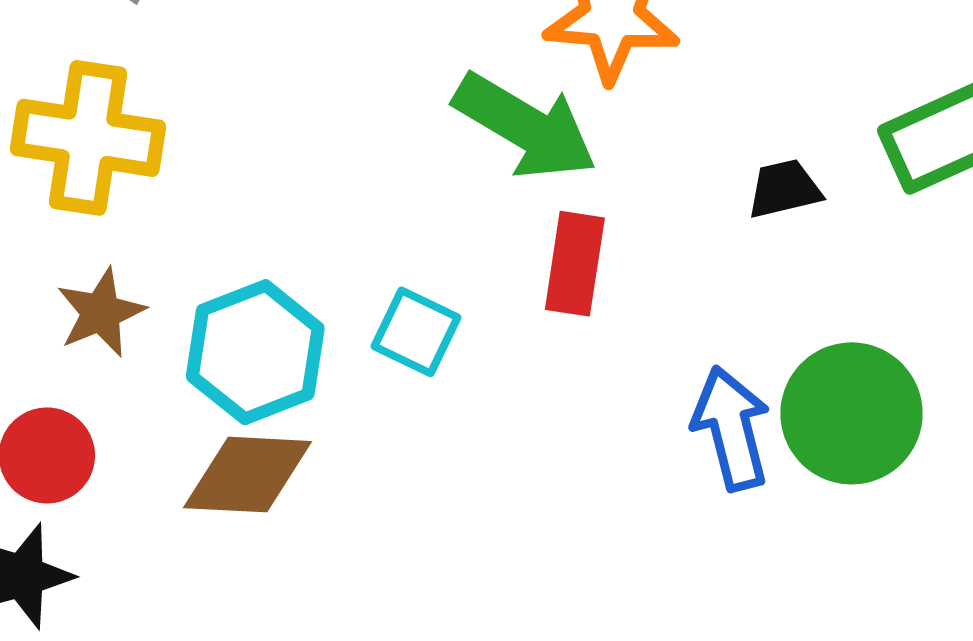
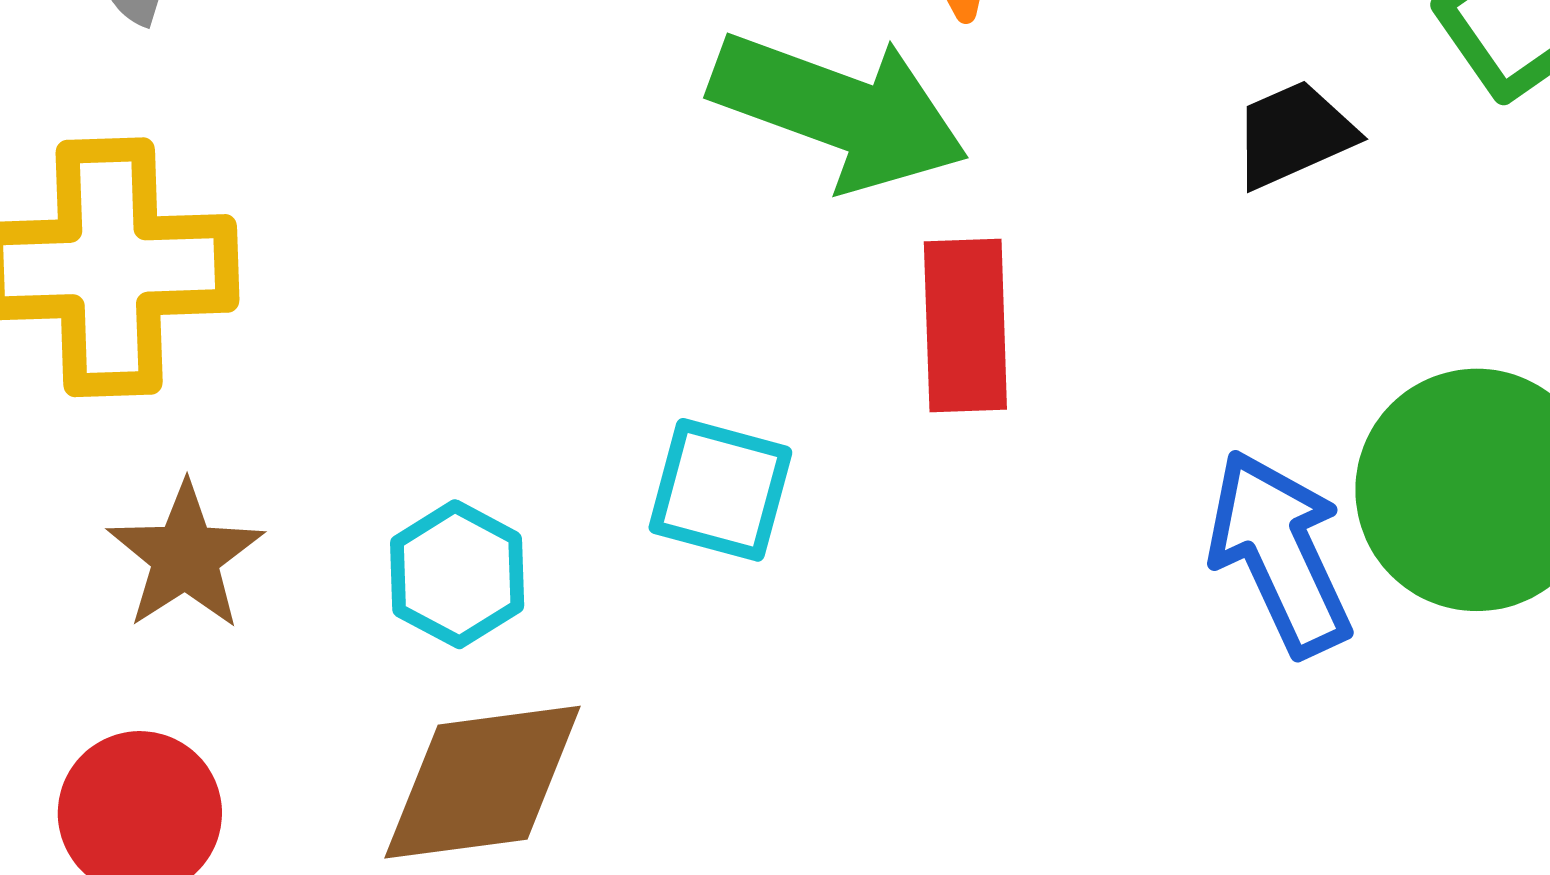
cyan hexagon: (255, 352) -> (457, 574), size x0.6

